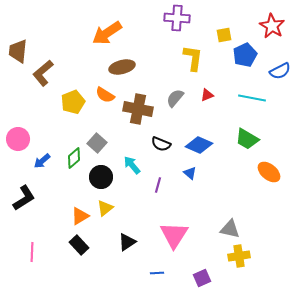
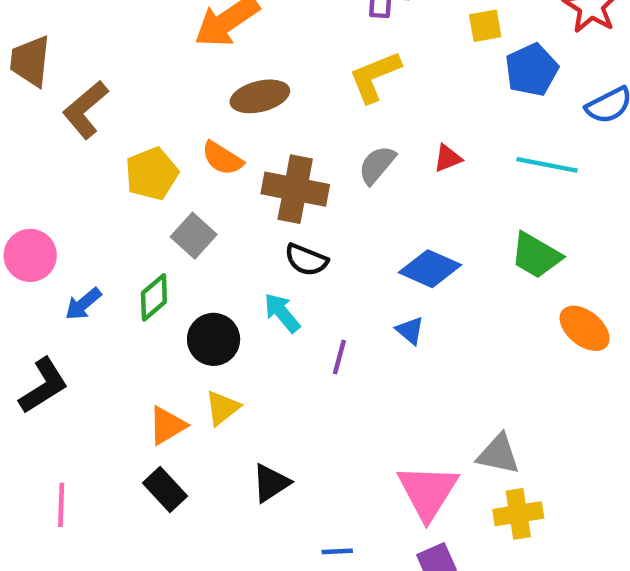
yellow L-shape: (193, 58) -> (375, 77), moved, turned -120
gray square: (97, 143) -> (194, 236), moved
black semicircle: (161, 144) -> (306, 260), moved
pink triangle: (174, 235) -> (428, 492), moved

